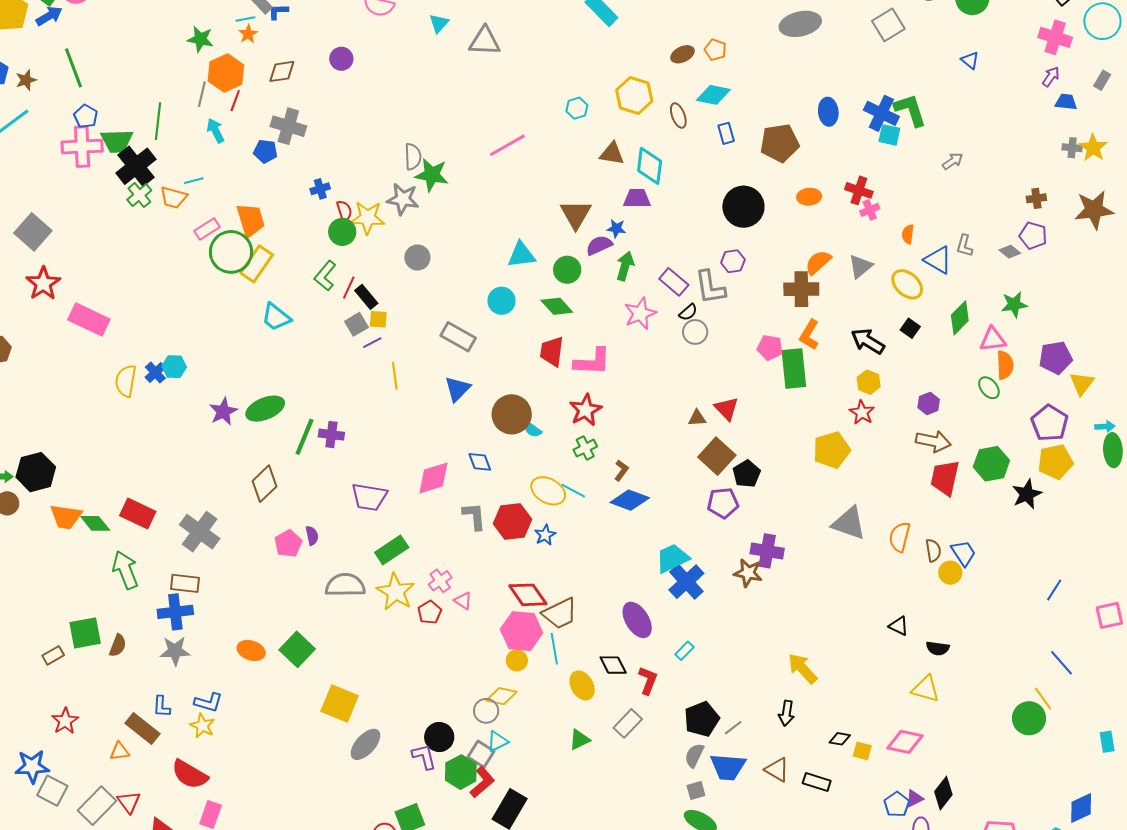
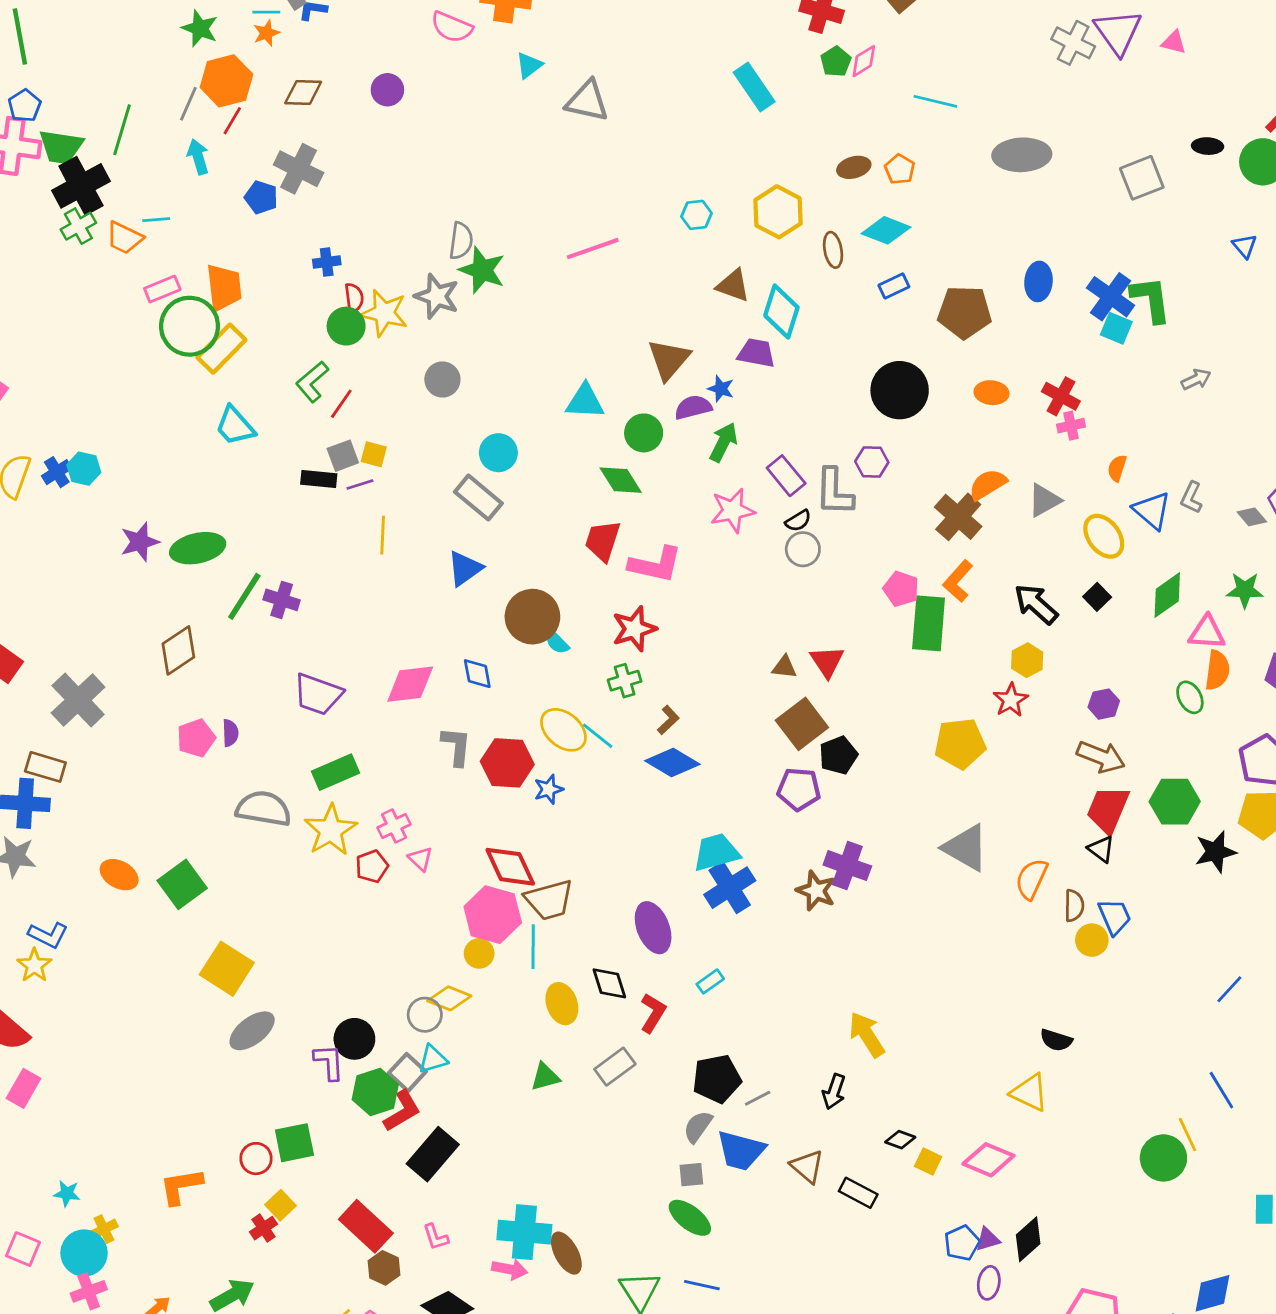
blue rectangle: (726, 133) -> (894, 286), turned 70
brown cross: (801, 289) -> (958, 517), turned 32
black rectangle: (366, 297) -> (319, 479), moved, turned -55
cyan circle: (502, 301) -> (498, 453), moved
black triangle: (899, 626) -> (1101, 849), moved

